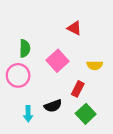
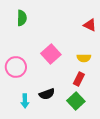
red triangle: (74, 28) -> (90, 25), moved
green semicircle: (25, 48) -> (22, 18), moved
red rectangle: (78, 89) -> (79, 79), moved

